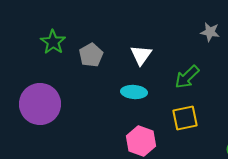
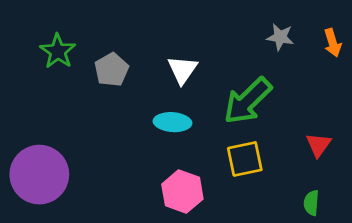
green arrow: (187, 77) -> (248, 101), size x1.4
purple circle: (40, 104) -> (39, 175), moved

